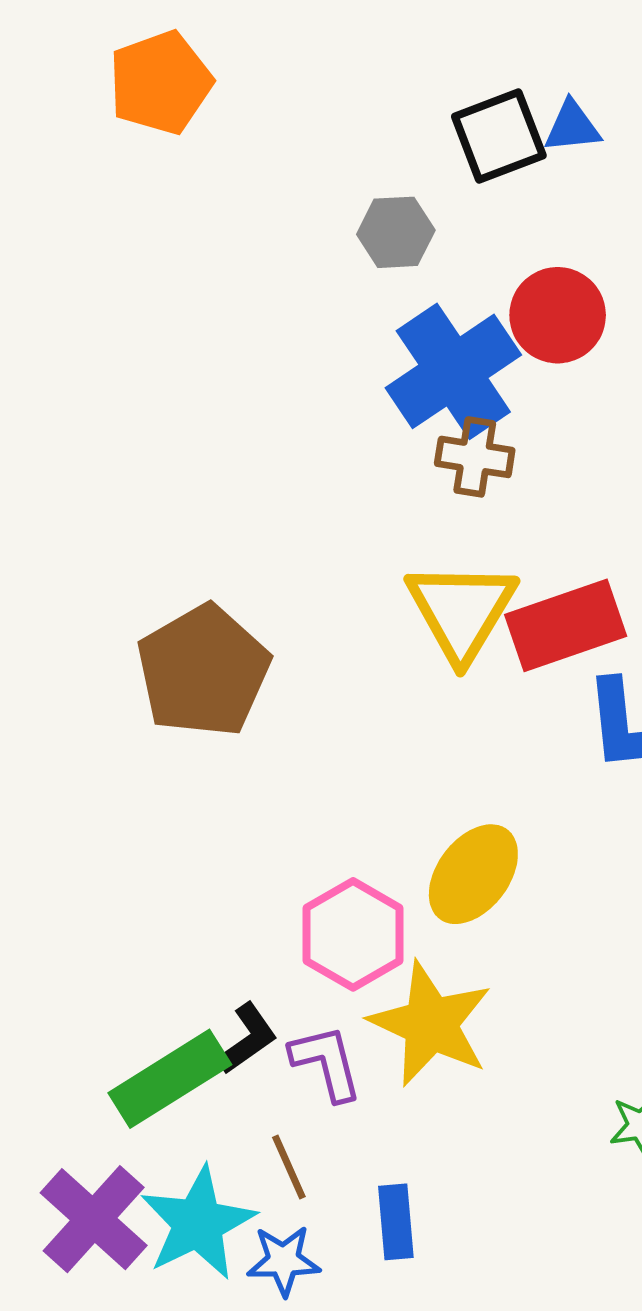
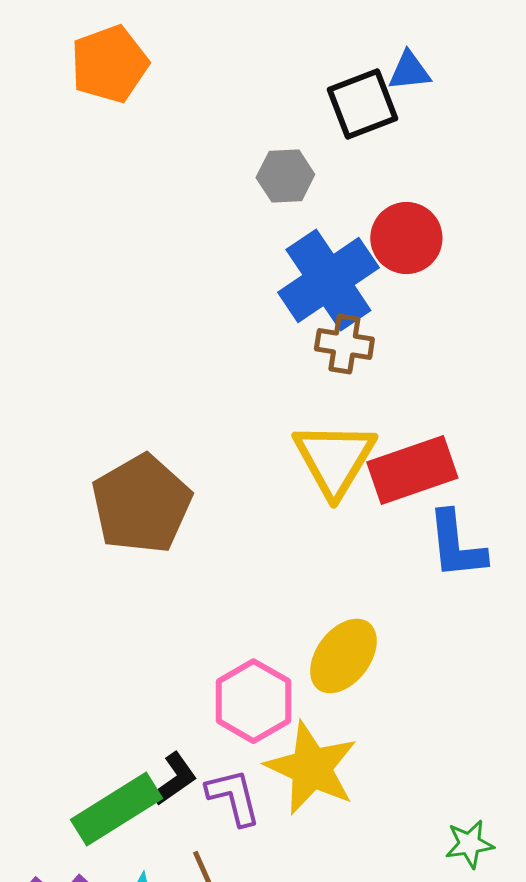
blue triangle: (572, 127) -> (409, 71), moved

